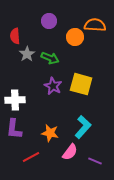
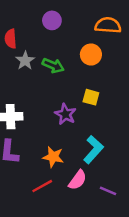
orange circle: (75, 37) -> (91, 55), moved
yellow square: (81, 84) -> (91, 97), size x0.6
purple star: (53, 86) -> (65, 114), moved
red line: (31, 157) -> (42, 186), moved

